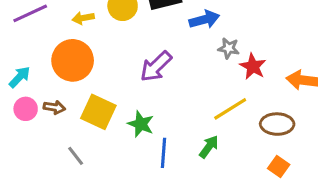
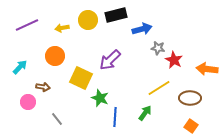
orange circle: (73, 60) -> (55, 56), size x0.7
pink circle: (26, 109) -> (28, 102), moved
yellow square: (98, 112) -> (81, 78), moved

